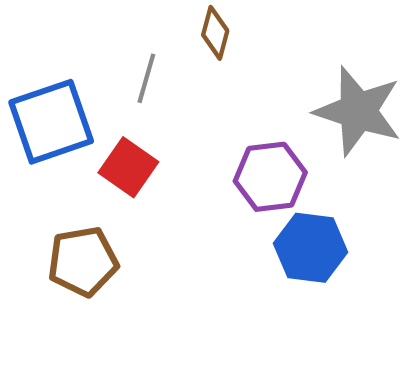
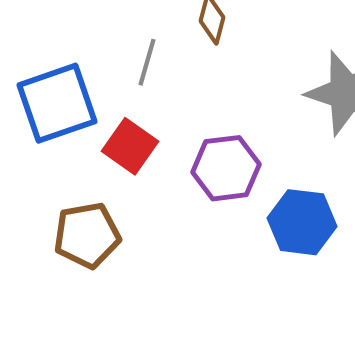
purple hexagon: (270, 177) -> (226, 168), moved

